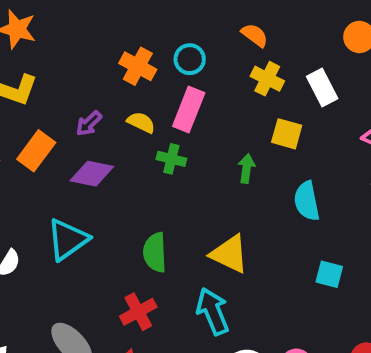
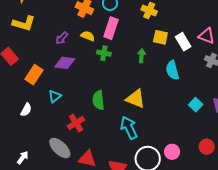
white rectangle: (322, 87) -> (183, 42), moved
orange rectangle: (36, 151) -> (34, 75), moved
cyan triangle: (68, 239) -> (55, 96), size x0.6
cyan square: (329, 274) -> (196, 105), moved, turned 32
red cross: (138, 312) -> (76, 123), moved

